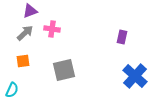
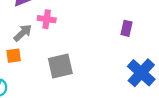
gray arrow: (25, 33) -> (23, 33), moved

